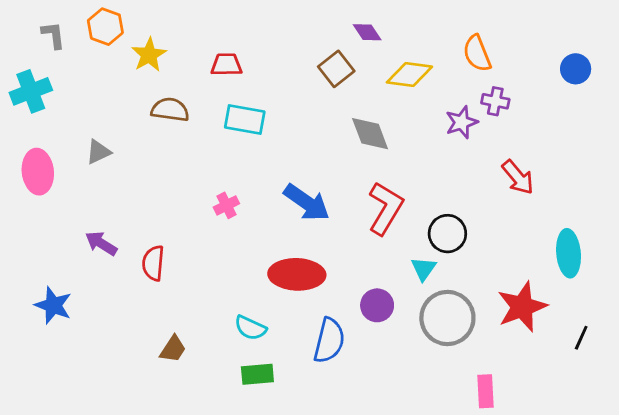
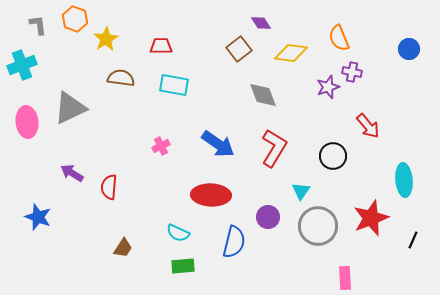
gray triangle: (98, 152) -> (70, 108), size x1.8
black circle: (447, 234) -> (333, 156), moved

